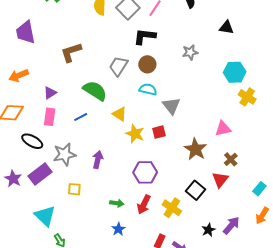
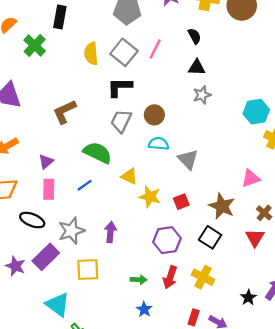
black triangle: (226, 27) -> (197, 67), moved
black L-shape: (145, 36) -> (120, 87), moved
red square: (159, 132) -> (181, 202), moved
yellow square: (74, 189) -> (88, 269), size x1.5
black square: (195, 190) -> (210, 237), moved

